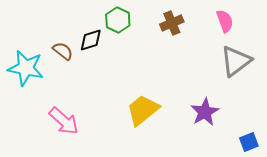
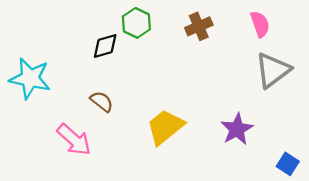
brown semicircle: (63, 51) -> (102, 101), moved
blue square: (249, 142) -> (288, 164), turned -36

